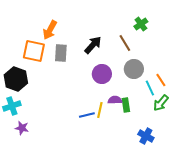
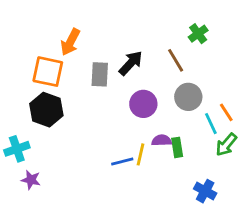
gray rectangle: (61, 53) -> (100, 74), moved
black hexagon: (16, 79) -> (46, 110), moved

